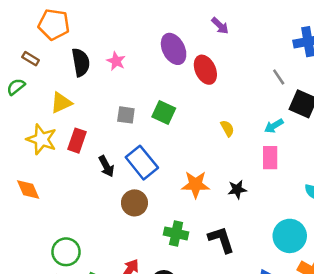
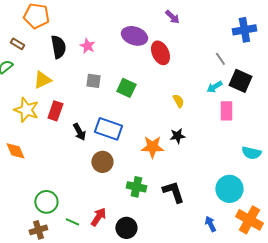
purple ellipse: (174, 49) -> (134, 36), turned -45
gray square: (126, 115) -> (93, 81), moved
cyan arrow: (274, 126) -> (214, 87), moved
pink rectangle: (270, 158) -> (226, 111), moved
blue rectangle: (142, 163) -> (108, 129), turned -32
black star: (237, 189) -> (177, 136), moved

